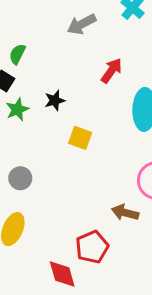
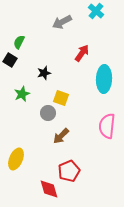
green star: (17, 109) -> (22, 94), moved
gray circle: (20, 178) -> (48, 113), moved
brown arrow: (125, 213) -> (61, 136), moved, turned -60

